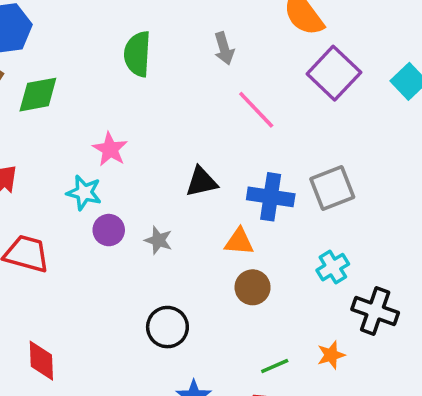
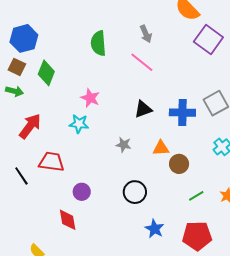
green diamond: (38, 95) -> (46, 73), turned -50
pink line: (256, 110) -> (142, 62), moved
purple circle: (109, 230) -> (82, 192), moved
orange triangle: (239, 242) -> (161, 148), moved
green line: (275, 366) -> (196, 196), moved

